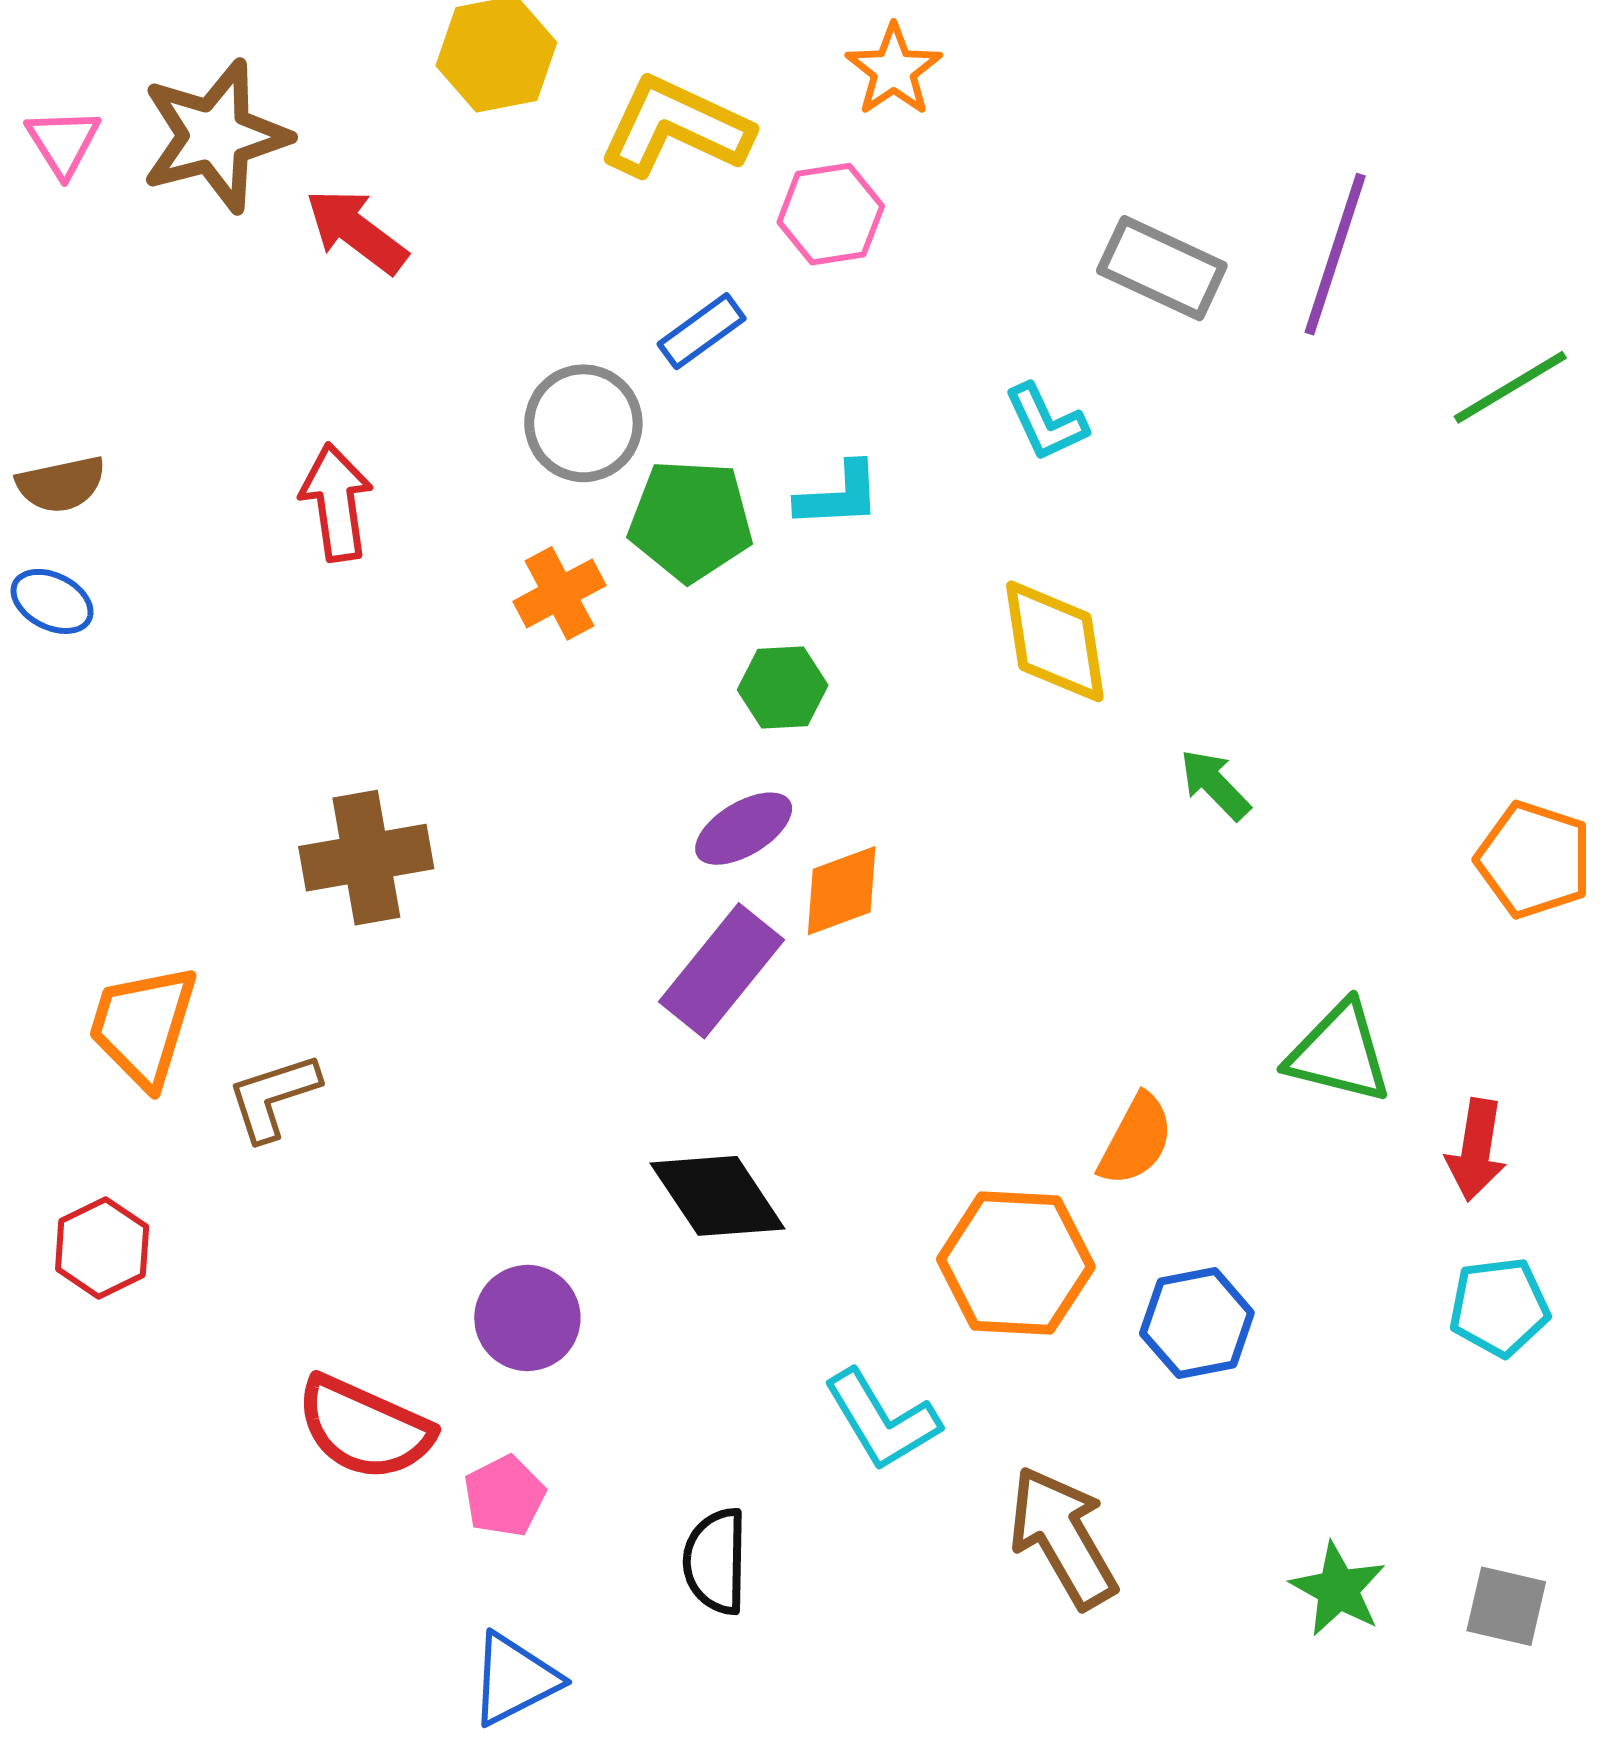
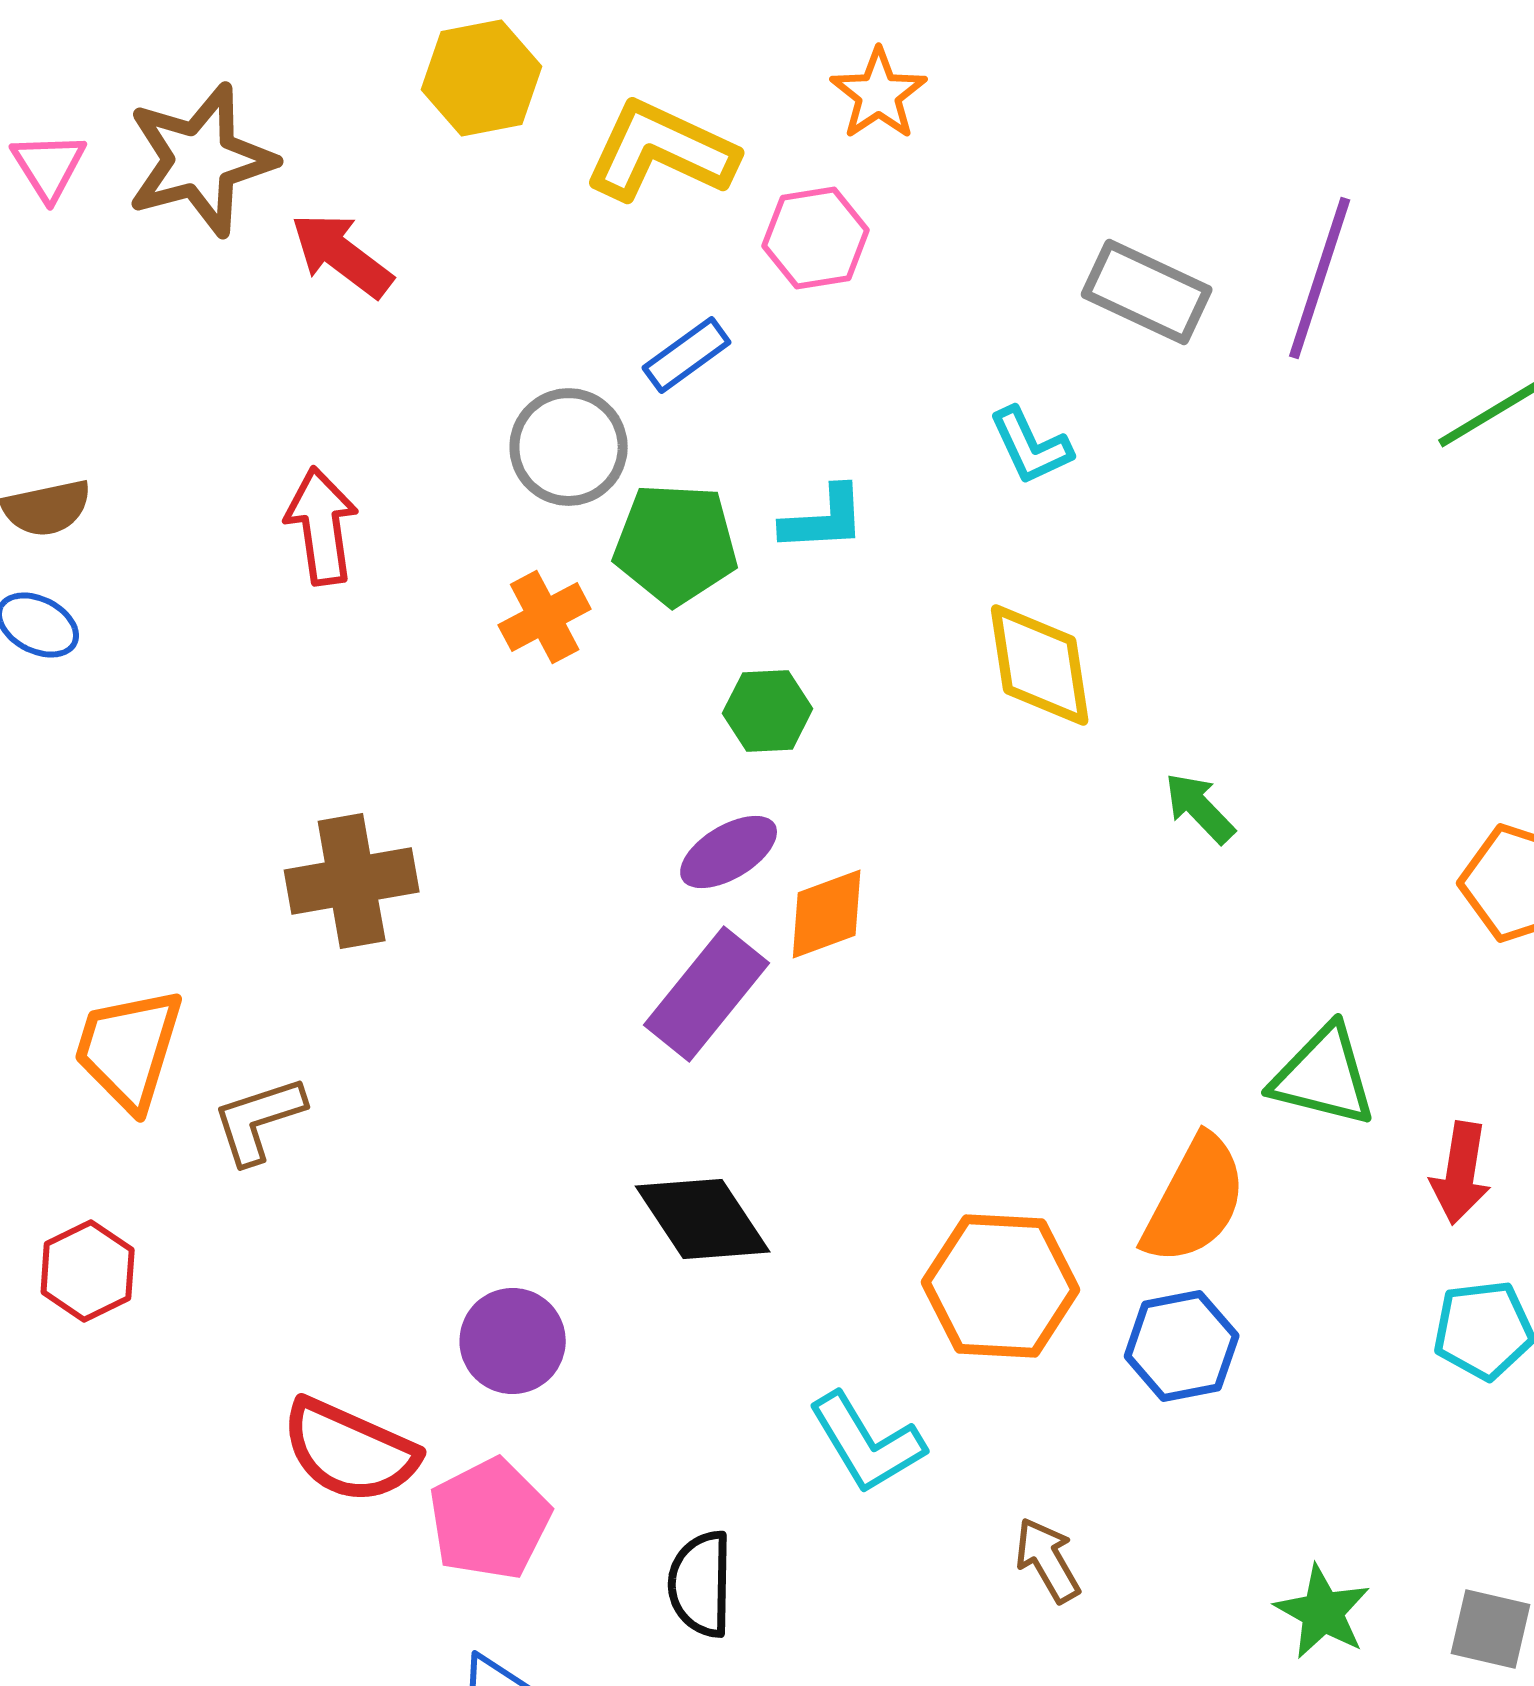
orange semicircle: (1136, 1140) -> (1195, 1200), moved, size x1.4
pink pentagon: (504, 1496) -> (490, 1519), size x1.5
brown arrow: (1063, 1537) -> (1048, 1560), size x0.6

